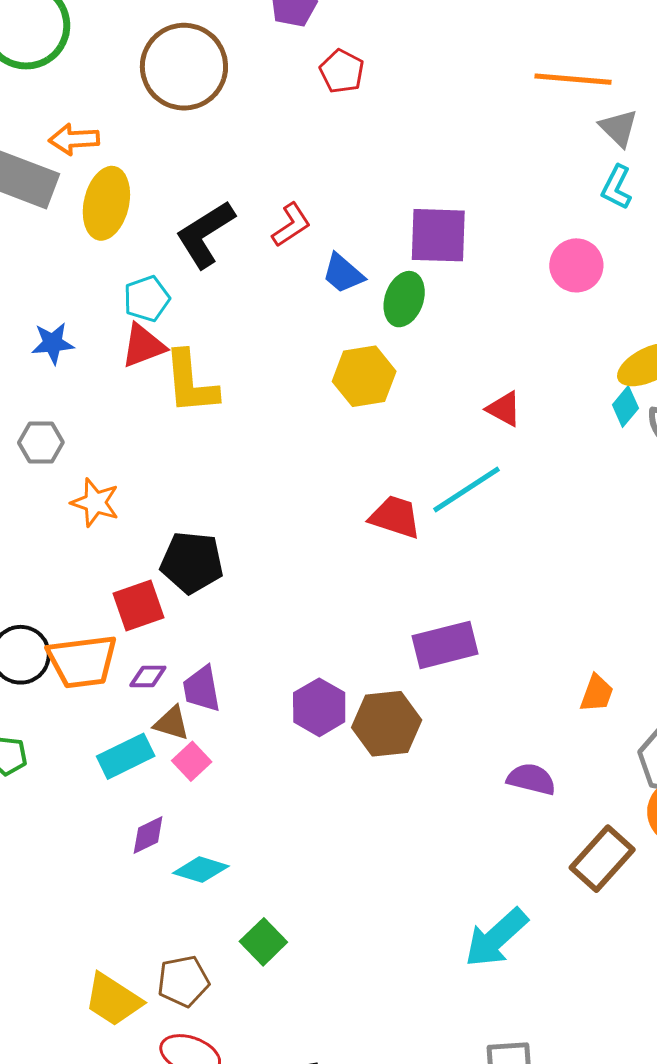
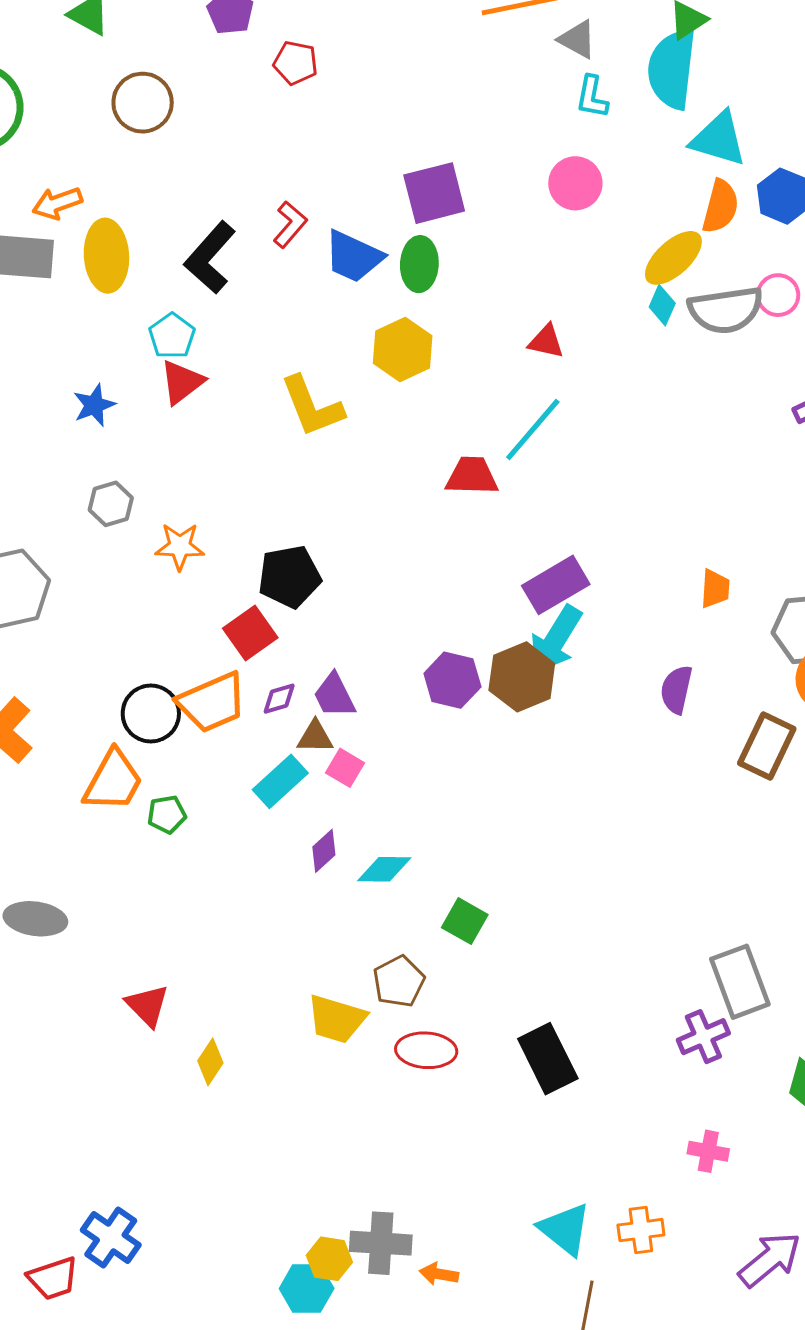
brown circle: (184, 67) -> (143, 103), size x0.7
blue trapezoid: (343, 273) -> (353, 257), size x1.4
yellow L-shape: (191, 383) -> (312, 406), moved
purple semicircle: (531, 779) -> (676, 690), turned -75
cyan arrow: (496, 938) -> (556, 640), moved

